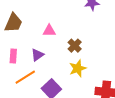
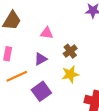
purple triangle: (37, 55) -> (41, 59), moved

